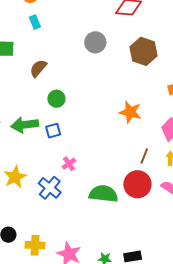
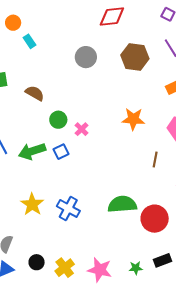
cyan rectangle: (35, 22) -> (30, 41), moved
brown semicircle: (38, 68) -> (35, 93), turned 90
pink cross: (69, 164) -> (82, 129), moved
red circle: (137, 184) -> (155, 219), moved
yellow cross: (35, 245) -> (65, 268), turned -30

